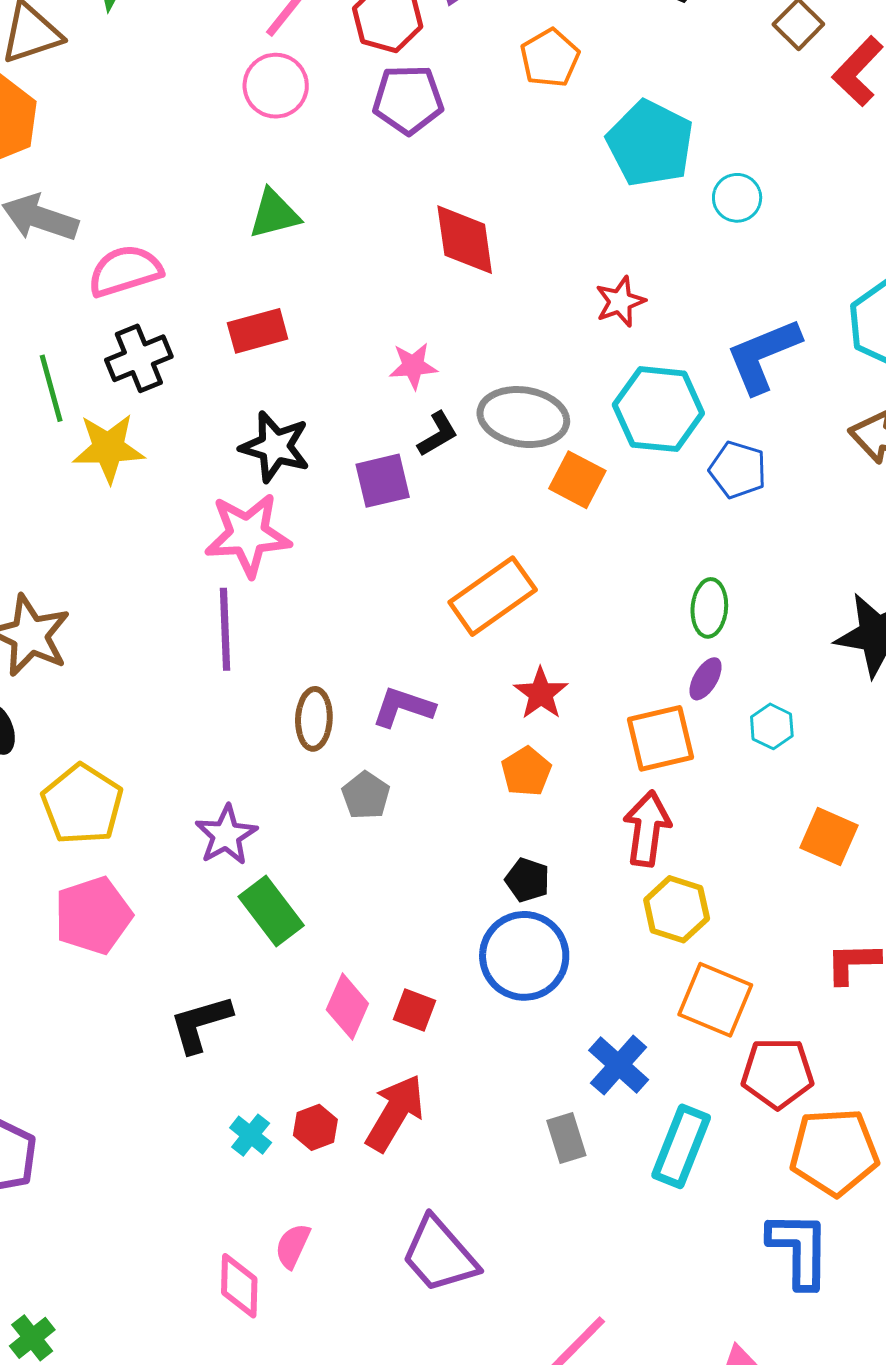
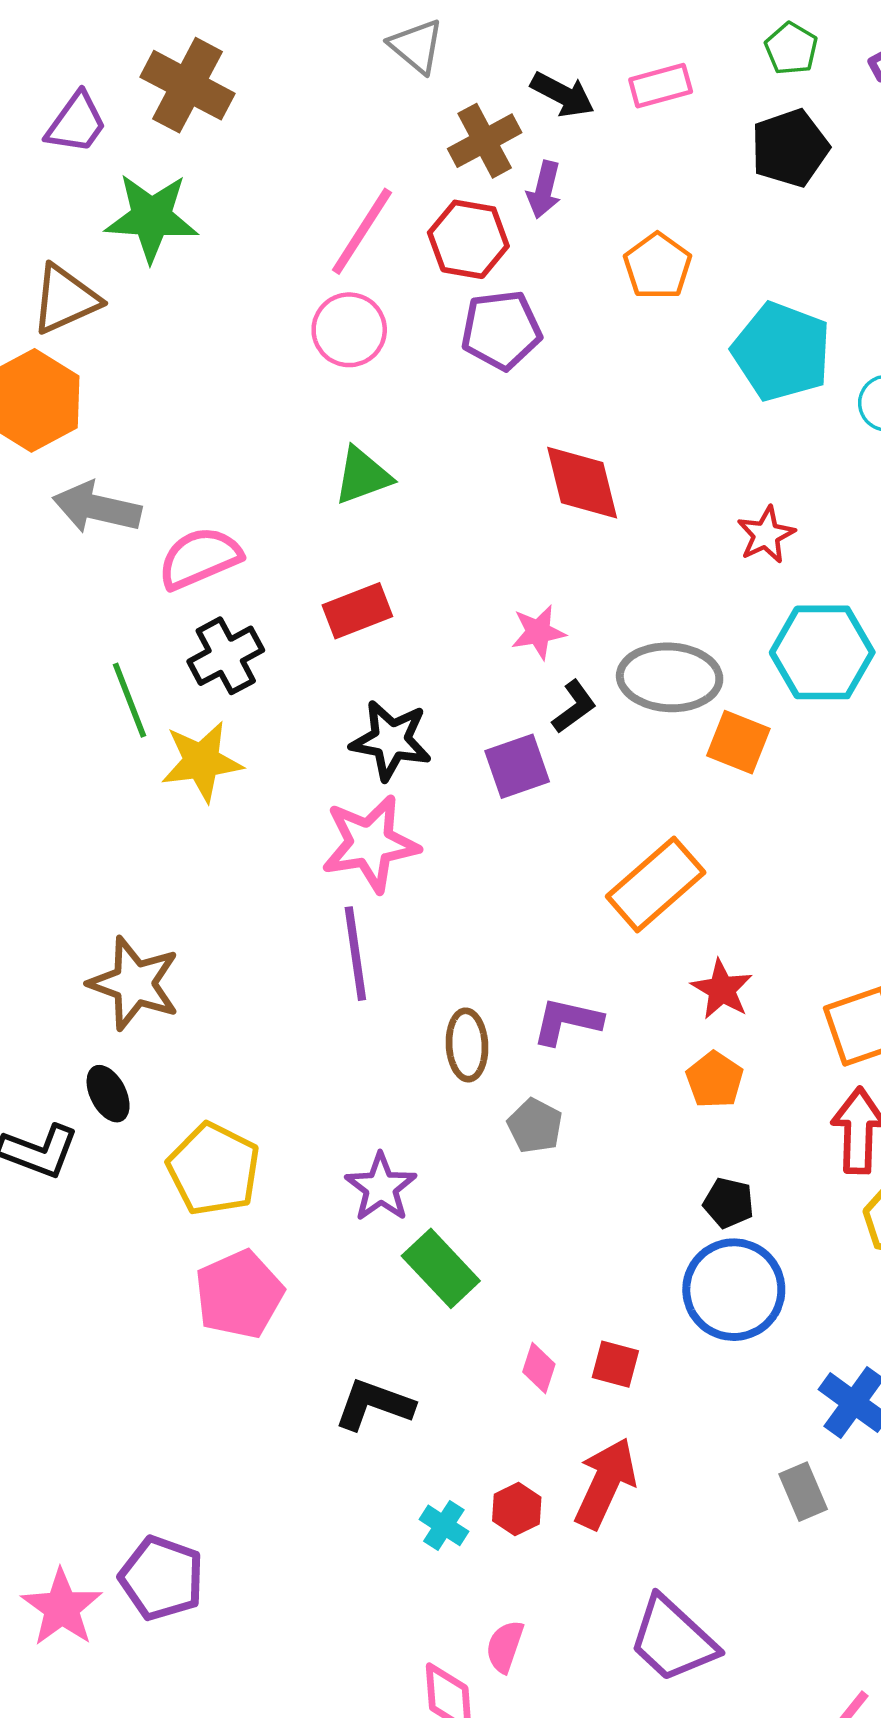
pink diamond: (347, 1007) -> (539, 1368), size x0.7
black L-shape: (201, 1024) -> (374, 1405), turned 42

